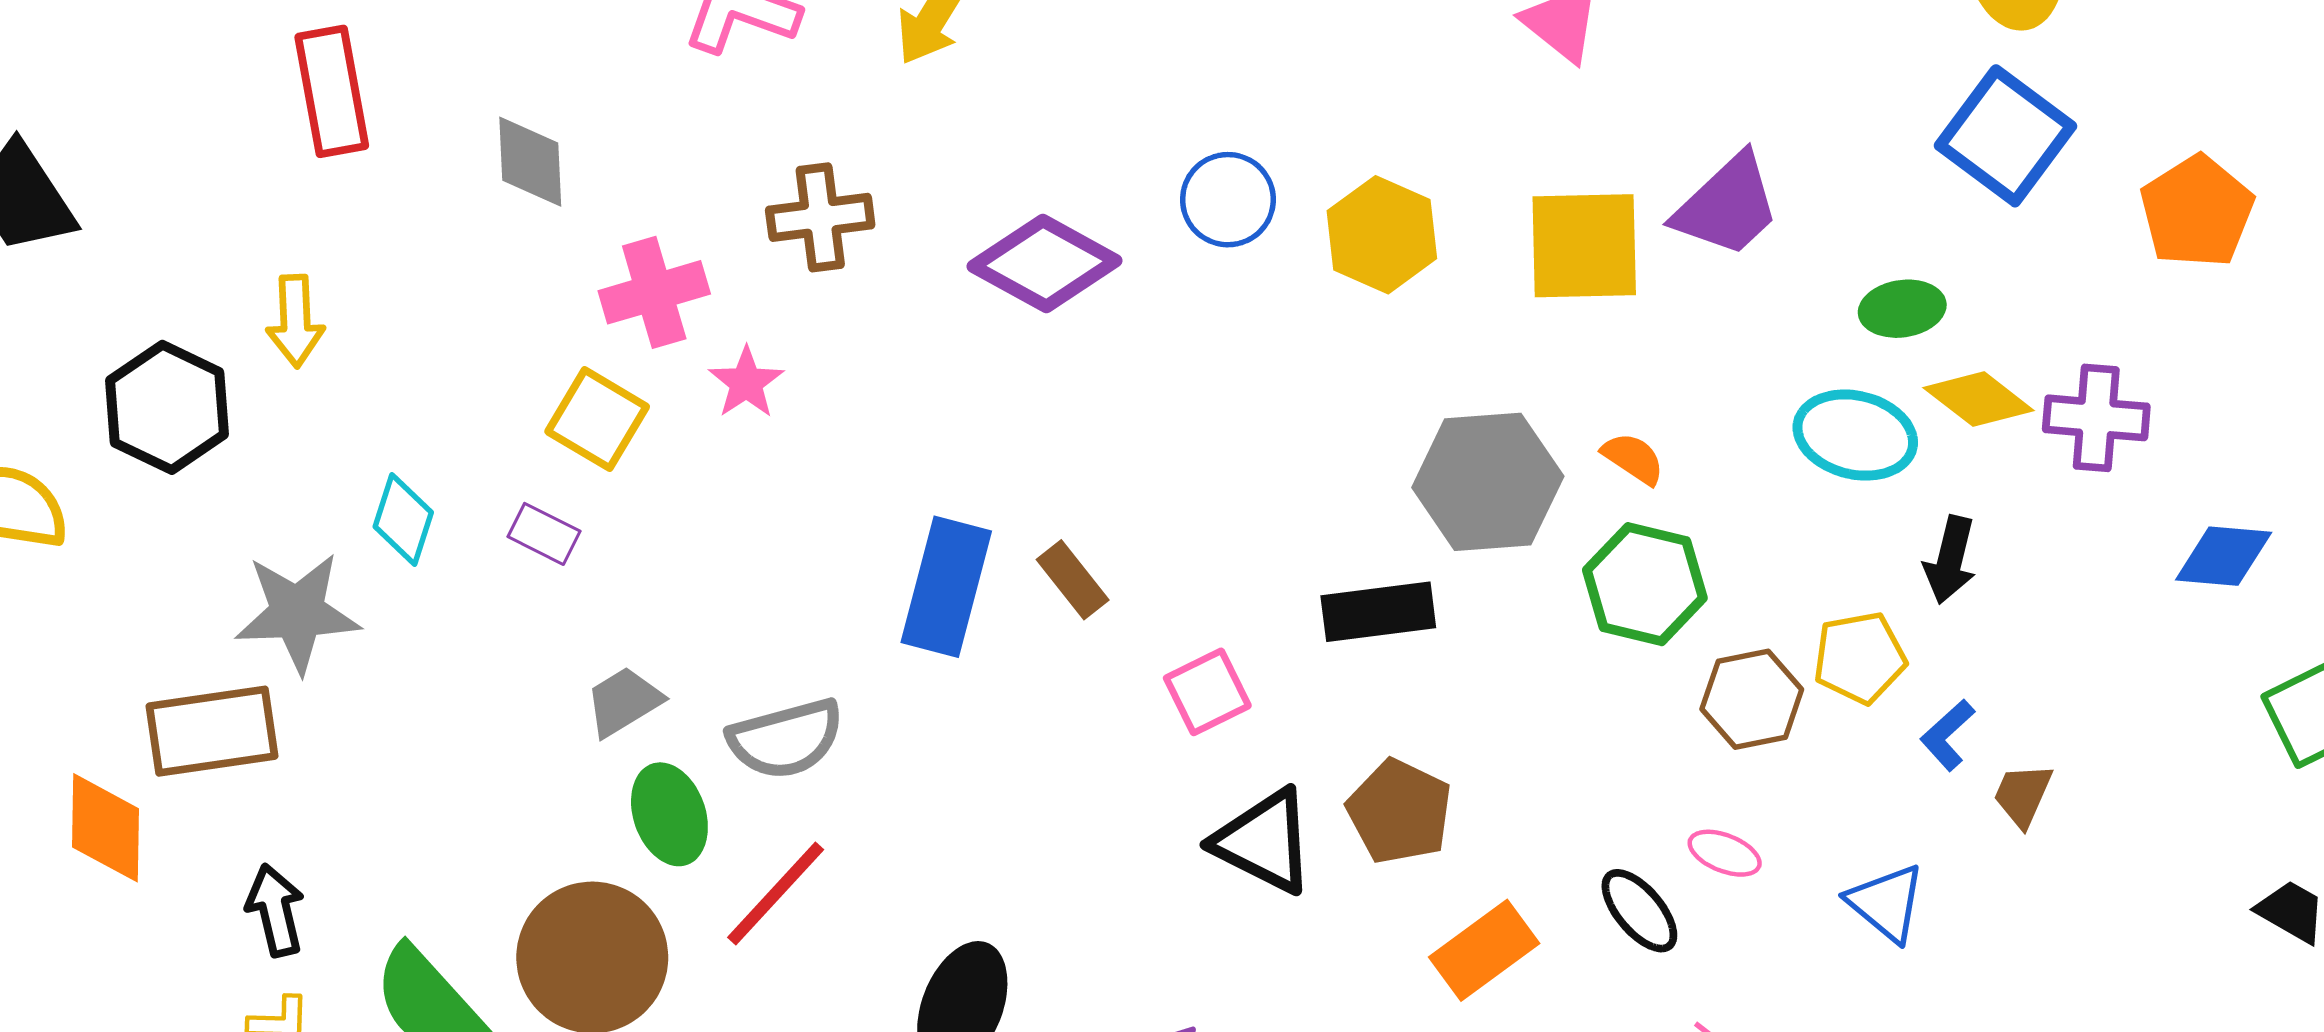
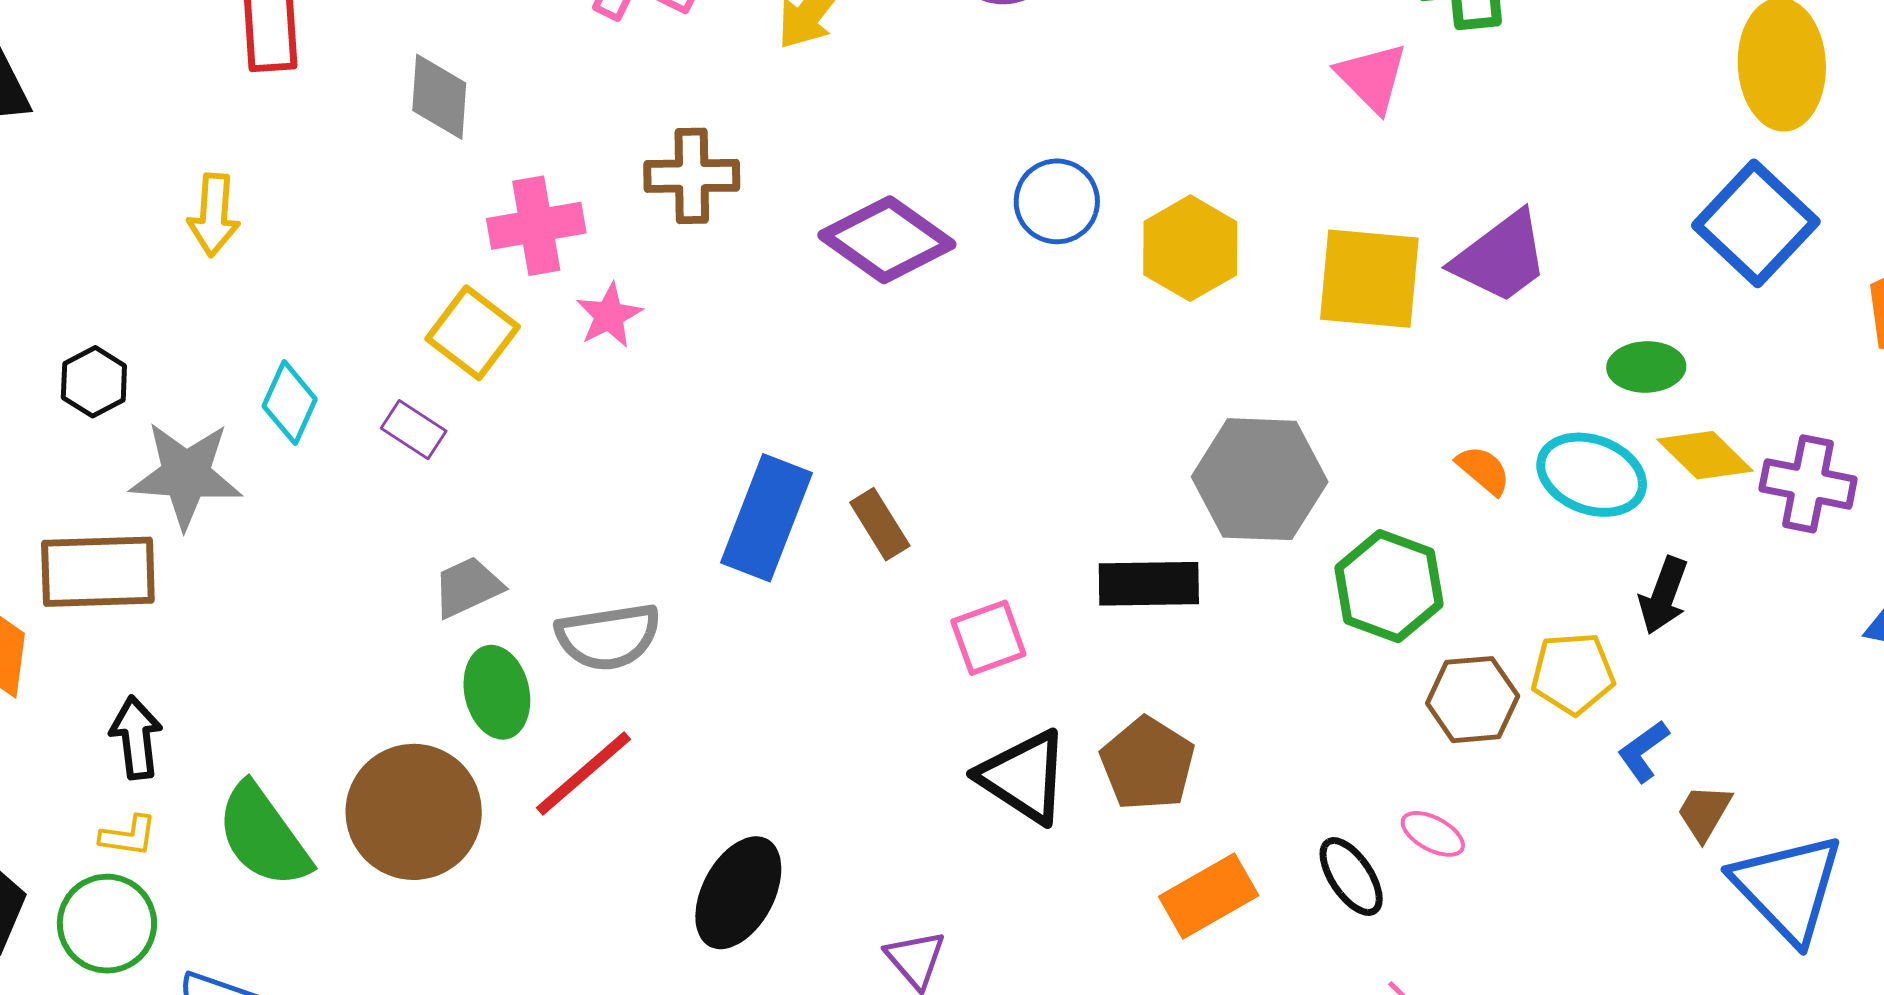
black hexagon: (167, 407) -> (94, 382), moved, size x0.6
orange semicircle: (1633, 458) -> (1483, 470), moved
blue triangle: (1886, 903) -> (1788, 888), moved, size x1.6

